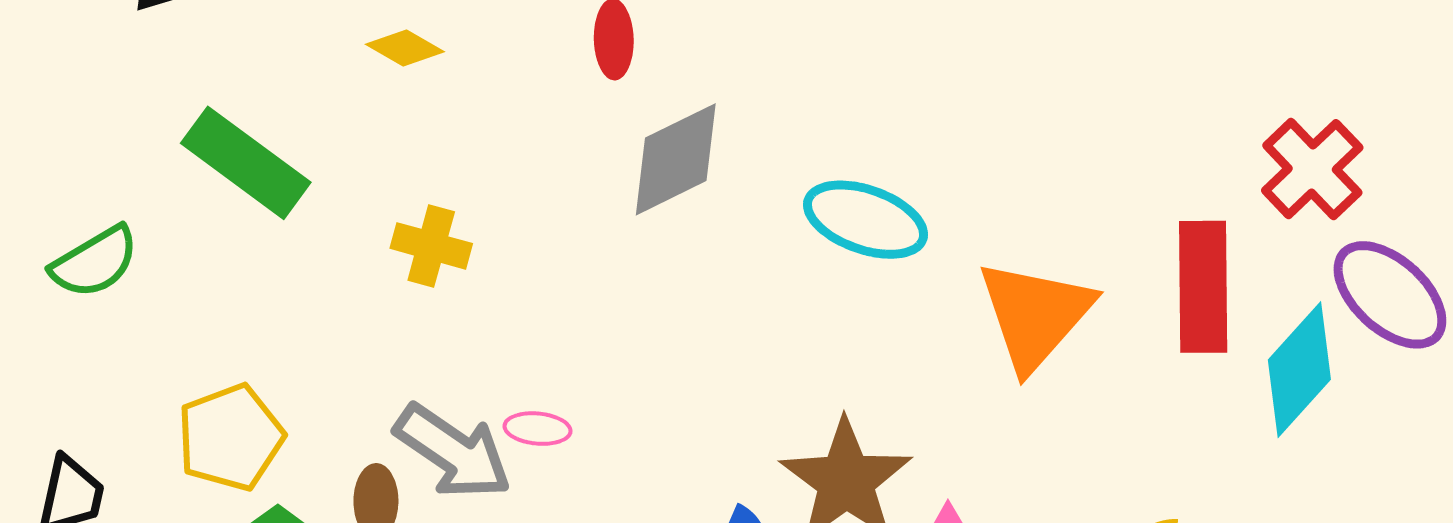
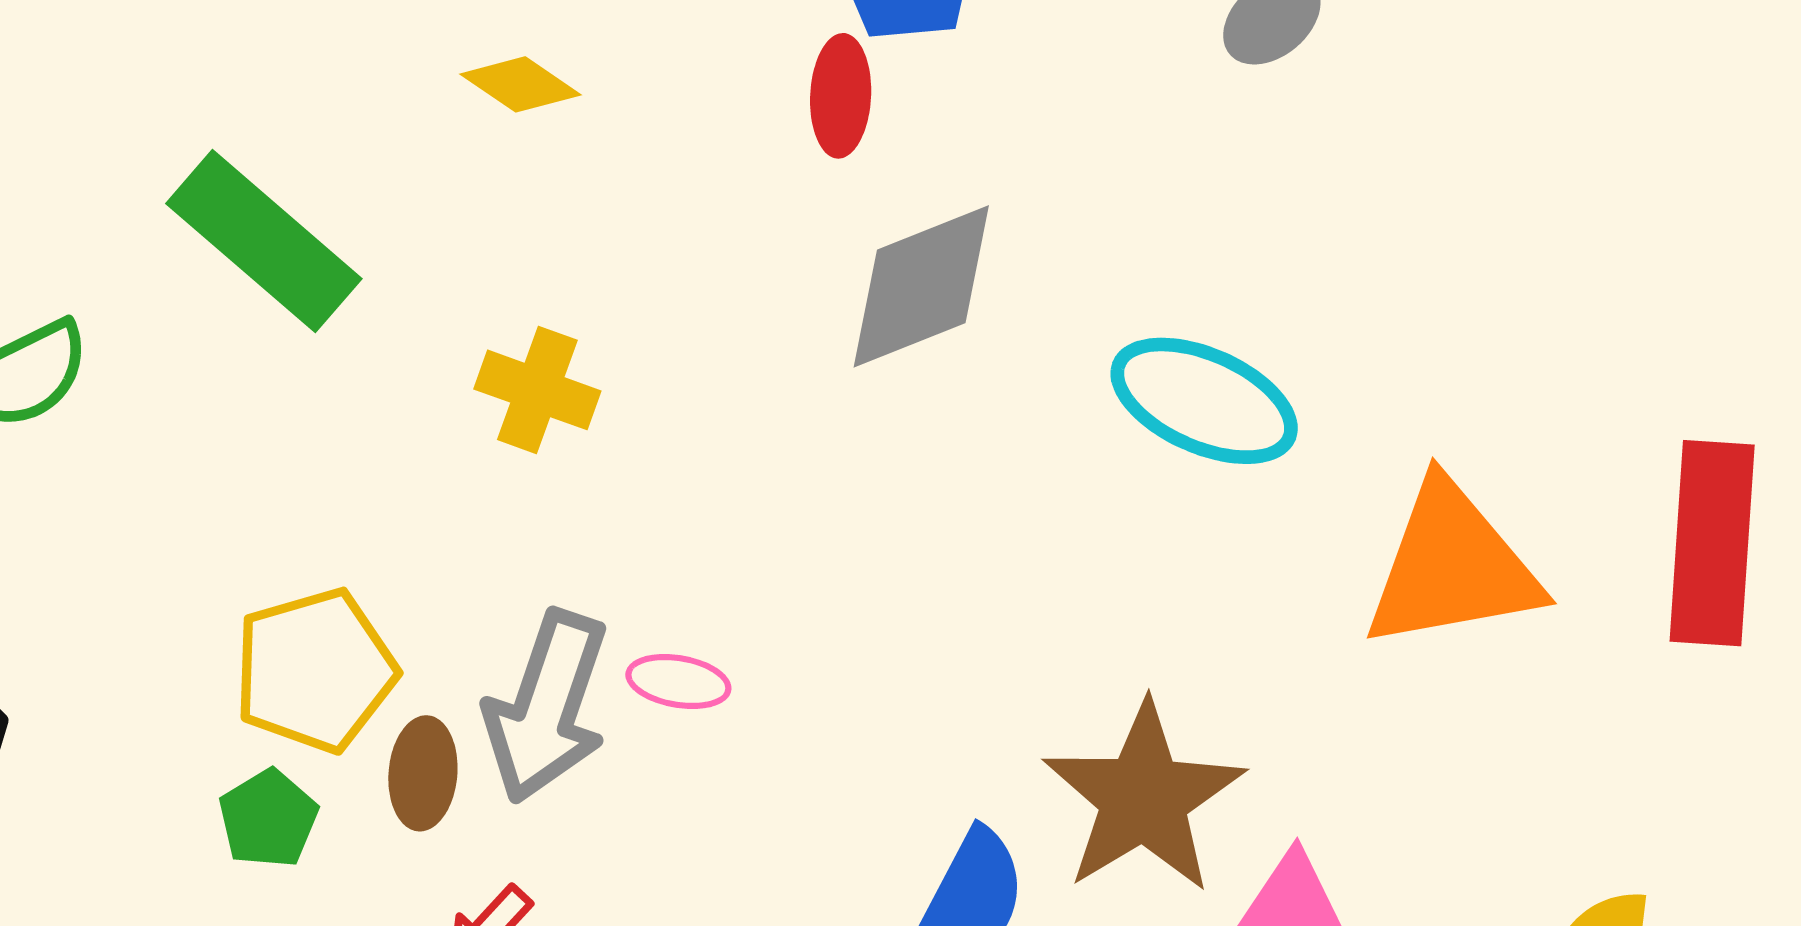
orange triangle: (1035, 315) -> (1452, 566), turned 34
yellow pentagon: (230, 437) -> (315, 670), moved
gray arrow: (453, 452) -> (547, 707), turned 70

